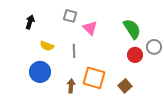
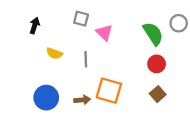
gray circle: (154, 47) -> (179, 23), moved
blue circle: (40, 72) -> (46, 98), moved
brown arrow: (71, 86) -> (82, 100), turned 80
brown square: (125, 86) -> (158, 94), moved

